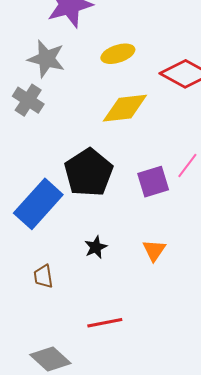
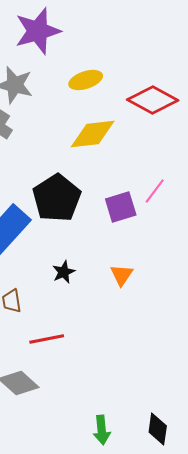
red line: (105, 323) -> (47, 339), moved

